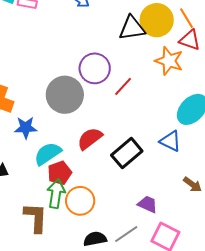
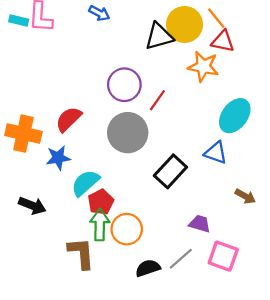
gray circle: (65, 95) -> (128, 133), moved
red semicircle: (90, 139) -> (69, 119), moved

